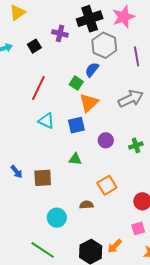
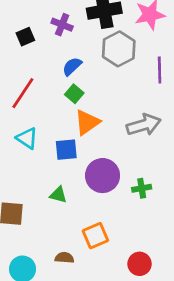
blue semicircle: (92, 70) -> (72, 66), moved
purple circle: (106, 140) -> (103, 176), size x1.6

